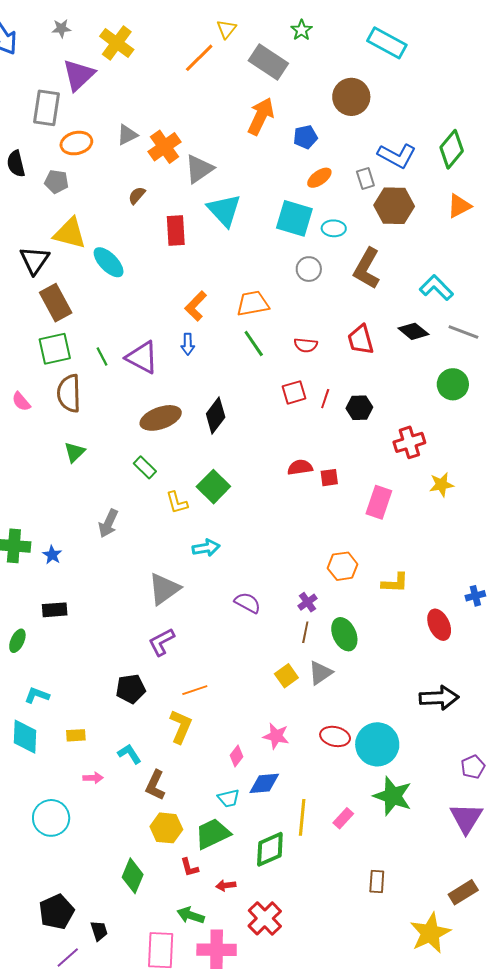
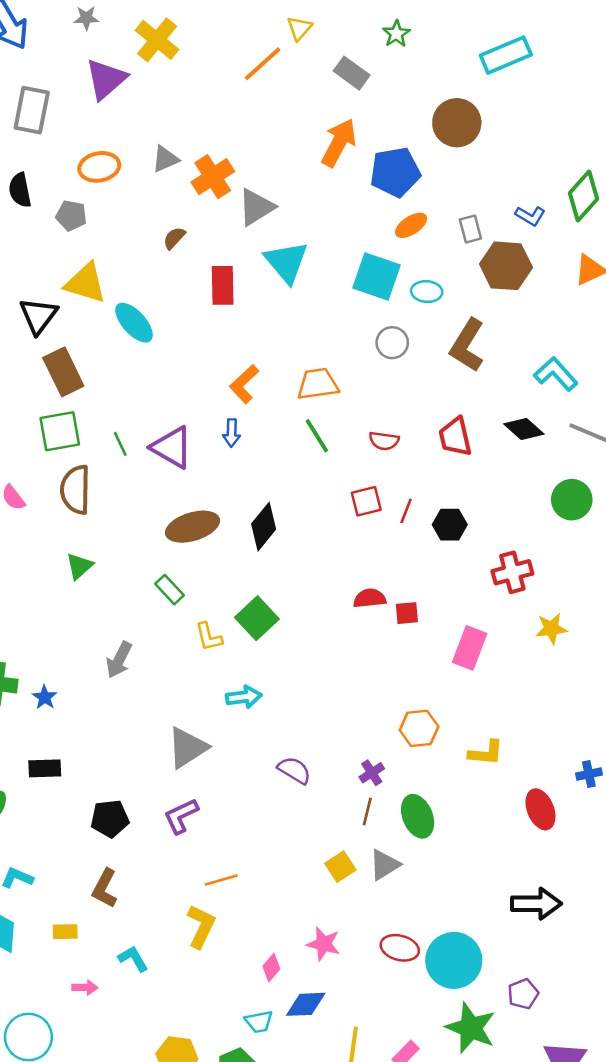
cyan rectangle: (387, 43) -> (506, 55), turned -54
gray rectangle: (268, 62) -> (352, 73), size x0.7
gray rectangle: (46, 108) -> (32, 110), moved
blue pentagon: (305, 137) -> (395, 172), size x1.6
blue L-shape: (397, 156) -> (530, 216), moved, size x0.6
black pentagon: (131, 689) -> (110, 819), moved
purple pentagon: (473, 767) -> (523, 994), moved
brown L-shape: (155, 785) -> (105, 888), moved

